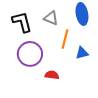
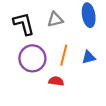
gray triangle: (51, 18) -> (55, 19), turned -35
orange line: (65, 39) -> (64, 55), moved

